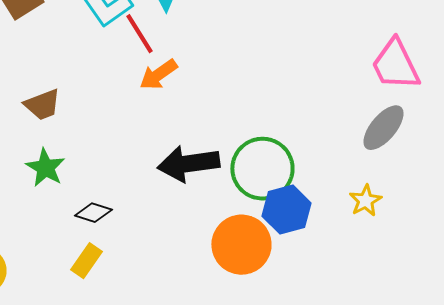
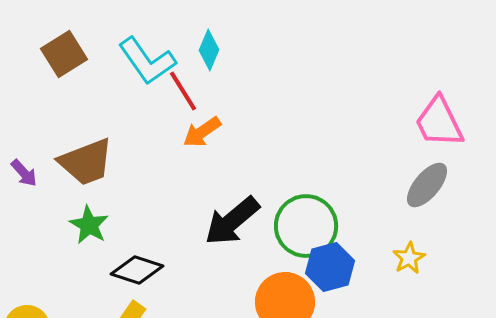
brown trapezoid: (42, 105) -> (86, 162), size x1.5
black arrow: (188, 164) -> (232, 221), turned -32
black diamond: (93, 213) -> (137, 270), size x1.4

